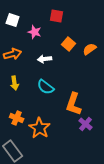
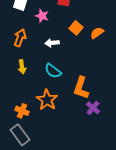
orange arrow: (13, 54) -> (20, 38), turned -54
orange cross: (17, 118) -> (22, 111), moved
orange star: (40, 128) -> (47, 100), moved

